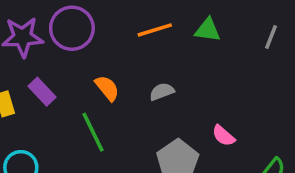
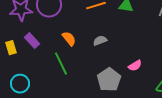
pink semicircle: (223, 136) -> (135, 66), turned -72

